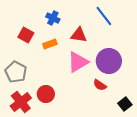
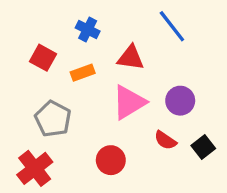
purple circle: (109, 61) -> (180, 101), size x0.7
gray pentagon: (16, 72) -> (53, 119), moved
red circle: (46, 94) -> (111, 160), moved
black square: (125, 104) -> (203, 147), moved

